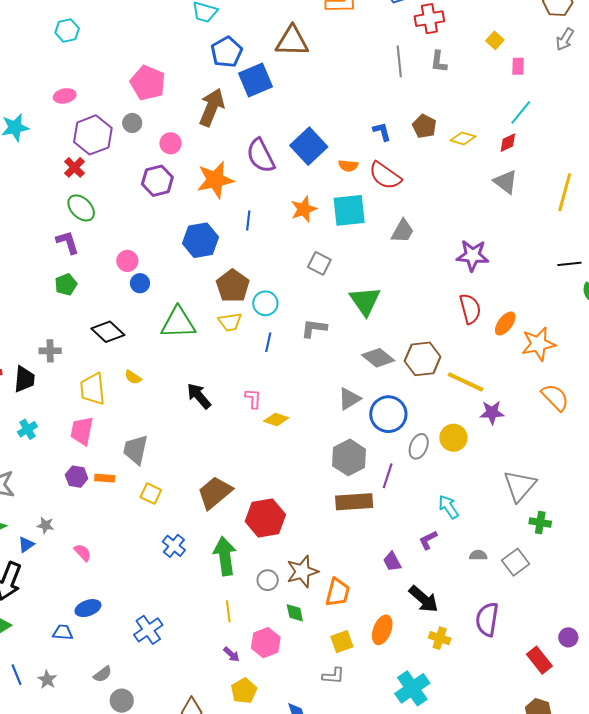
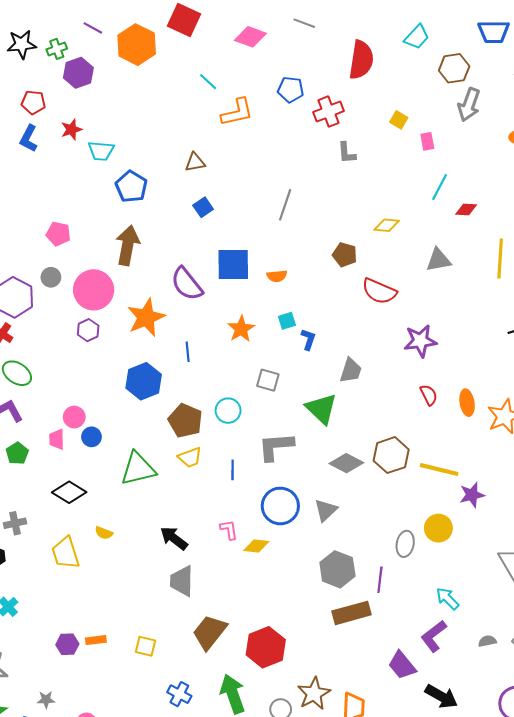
gray arrow: (565, 39) -> (469, 105), size x1.4
brown triangle: (292, 41) -> (195, 162), size x0.6
gray line: (399, 61) -> (285, 205), moved, turned 36
blue square: (256, 80) -> (203, 207), moved, size x0.6
pink pentagon: (148, 83) -> (58, 234), size x0.7
brown pentagon: (424, 126) -> (345, 255), moved
blue L-shape: (382, 132) -> (308, 339), moved, turned 45
pink circle: (170, 143) -> (94, 290), size x1.8
red diamond: (508, 143) -> (466, 210), moved, turned 40
blue square: (309, 146) -> (233, 264), turned -36
red semicircle: (385, 176) -> (379, 291), moved
purple hexagon: (157, 181) -> (88, 330), size x0.7
gray triangle: (506, 182) -> (438, 260), turned -36
cyan square: (349, 210) -> (287, 321), size x0.5
gray trapezoid: (403, 231) -> (351, 371), moved
cyan circle: (265, 303) -> (228, 411), moved
red semicircle: (470, 309) -> (429, 395), size x0.7
orange ellipse: (505, 323) -> (467, 403), turned -35
gray L-shape: (314, 328) -> (276, 447), size x1.4
blue circle: (388, 414) -> (280, 506), moved
pink trapezoid: (82, 431) -> (57, 439), moved, size x0.7
gray trapezoid: (136, 450) -> (182, 581), moved
purple L-shape: (428, 540) -> (434, 636), size x1.5
purple trapezoid: (392, 562) -> (402, 665), size x1.4

